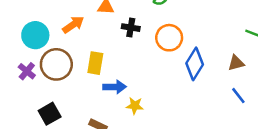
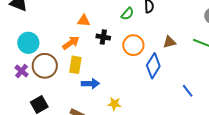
orange arrow: (73, 25) -> (71, 43), moved
brown triangle: (236, 63) -> (169, 42), moved
yellow star: (135, 106) -> (114, 104), moved

